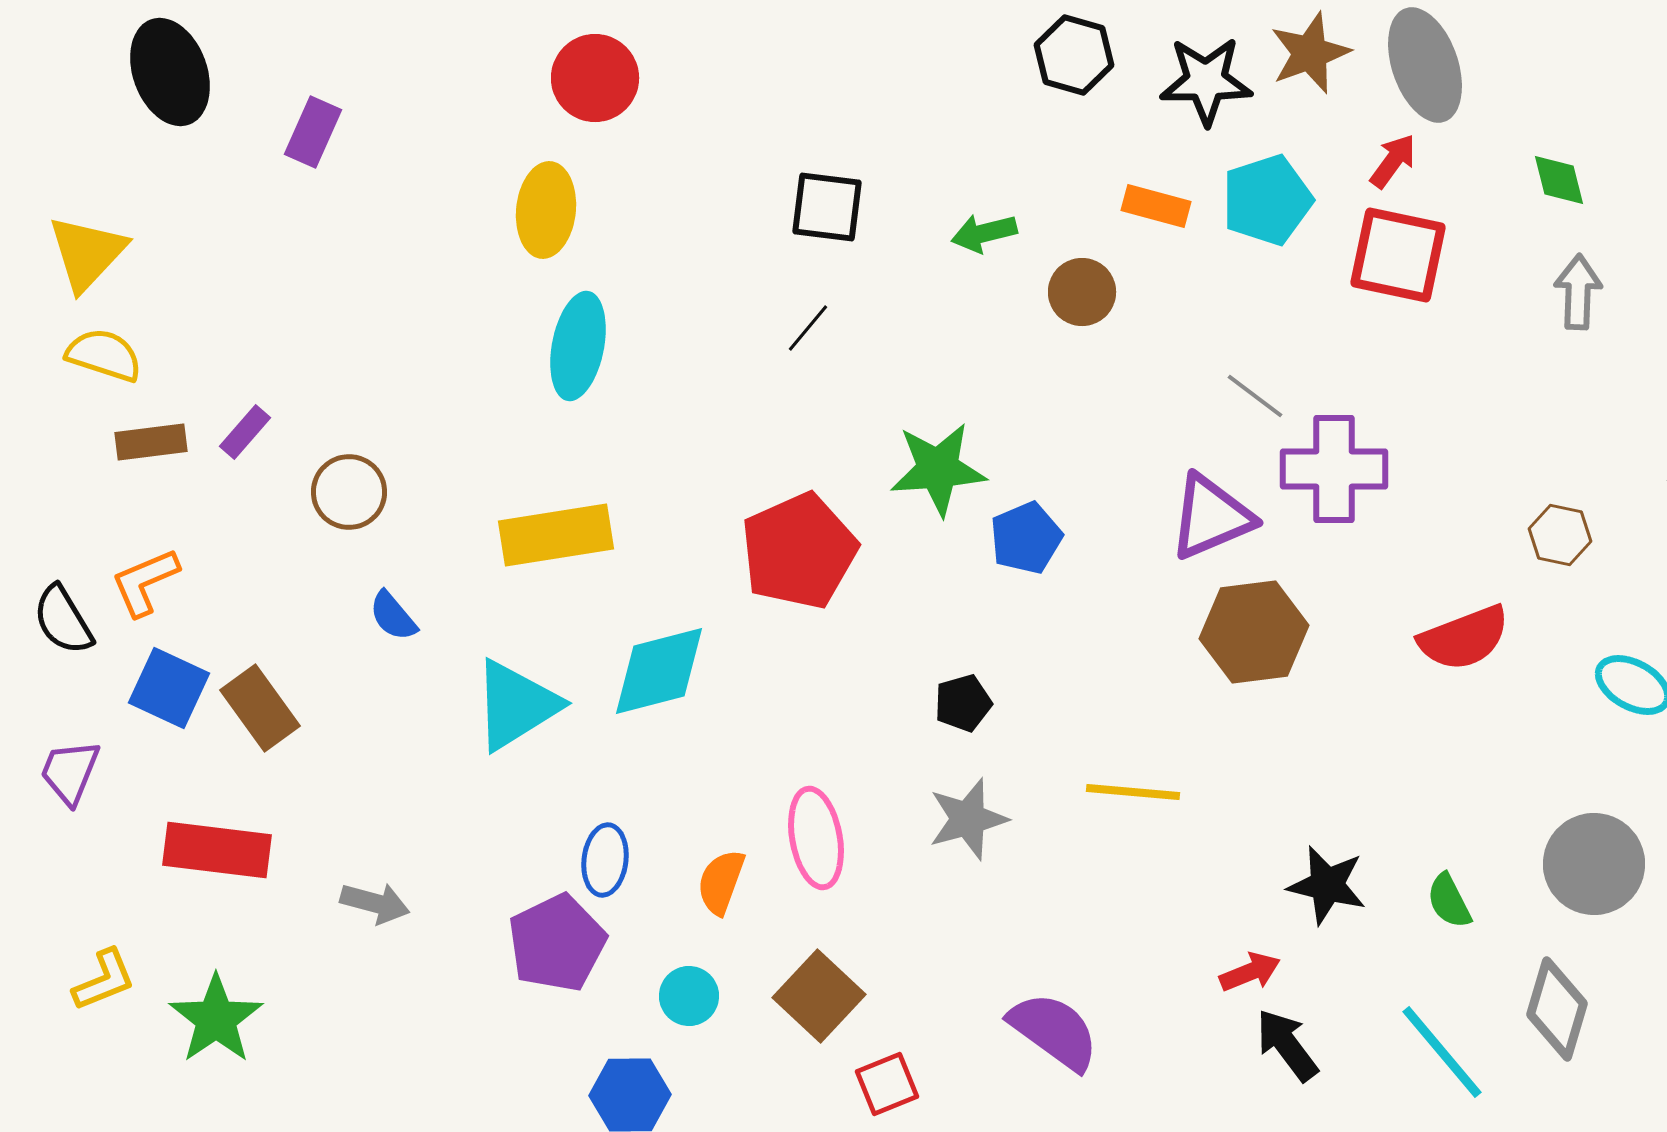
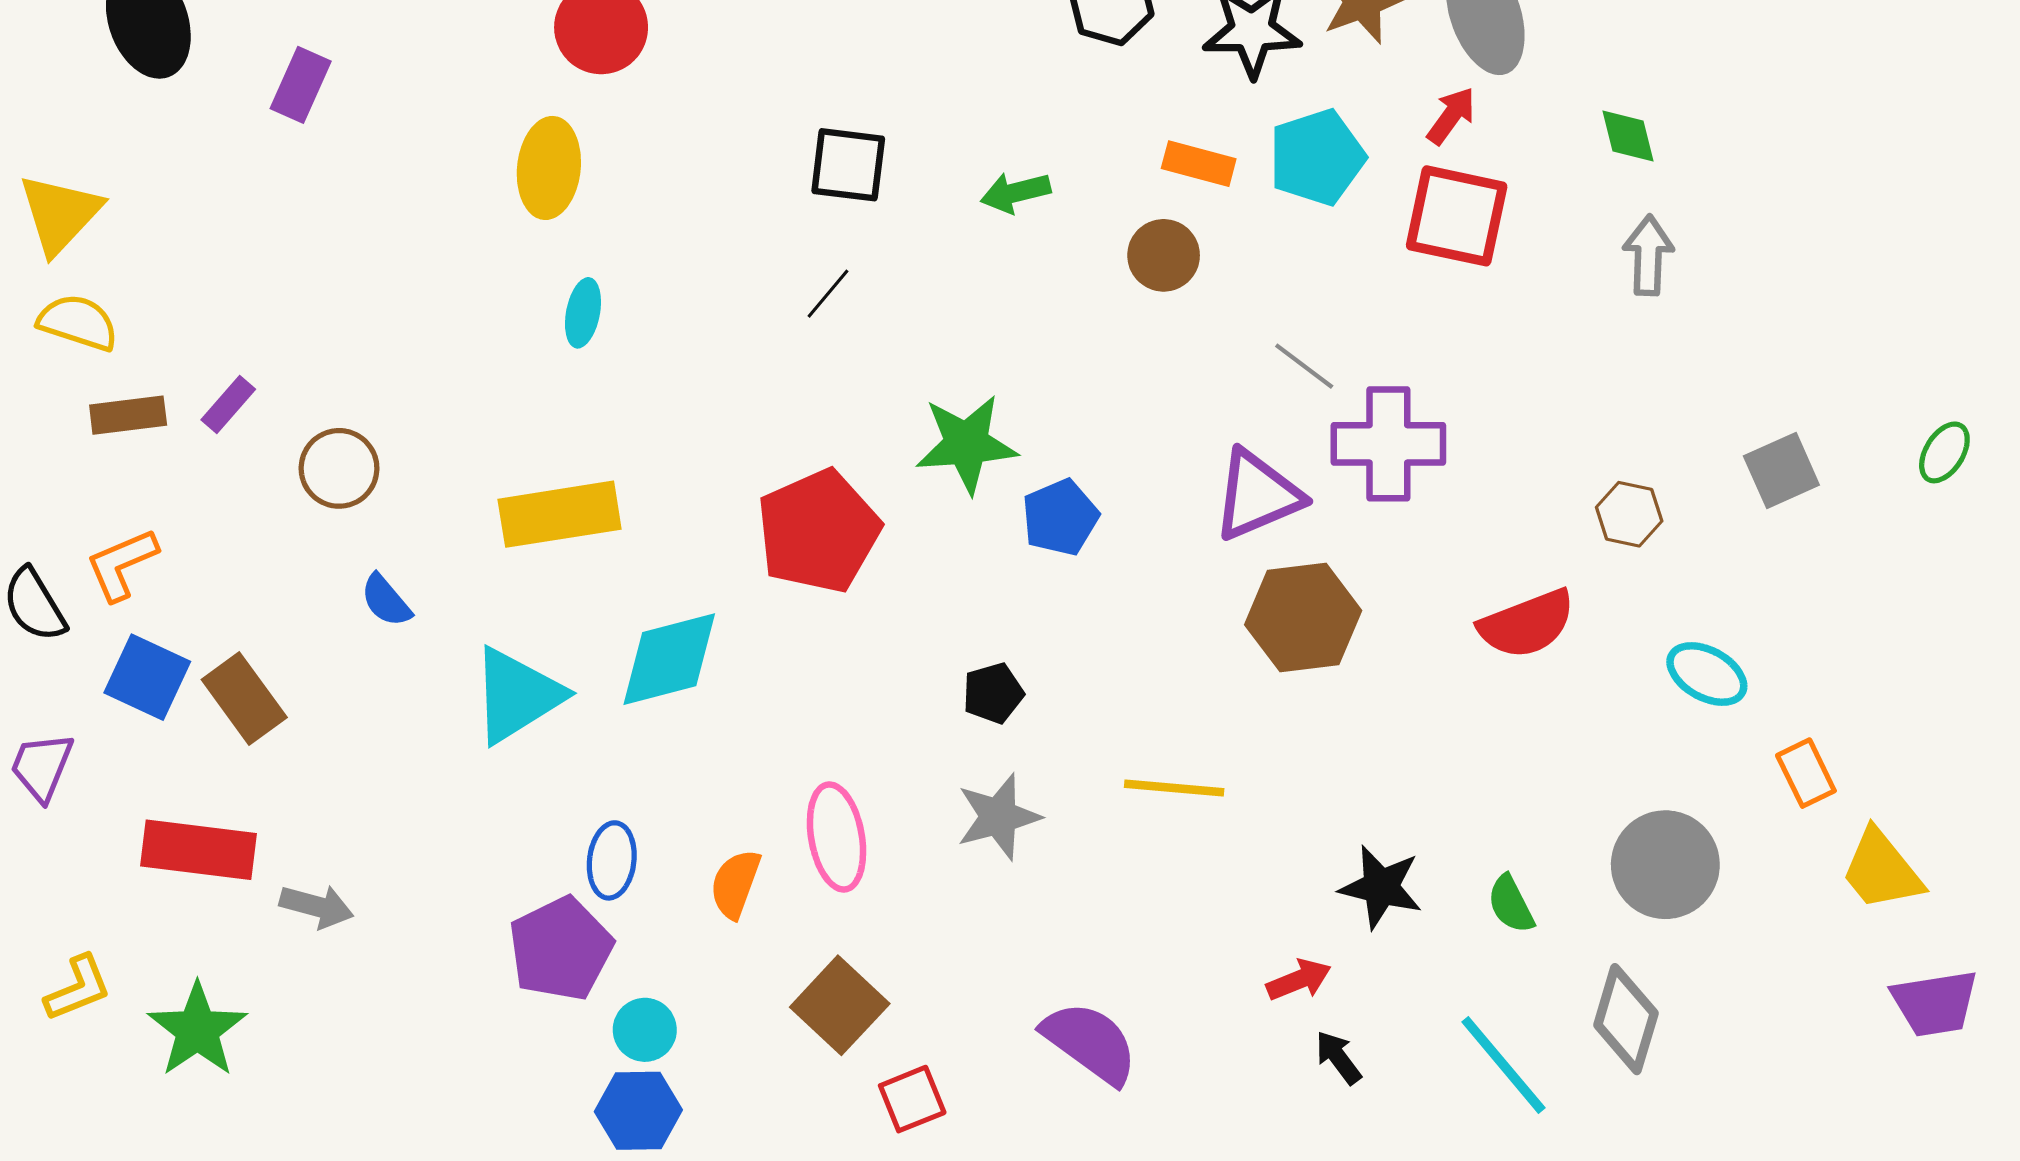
brown circle: (1082, 292) -> (1164, 255), moved
cyan ellipse: (578, 346) -> (583, 313), size x0.6
gray arrow: (375, 903) -> (317, 906), moved
cyan circle: (689, 996) -> (645, 1030), moved
black arrow: (1287, 1045) -> (1338, 1058), size x0.7

